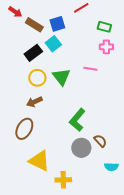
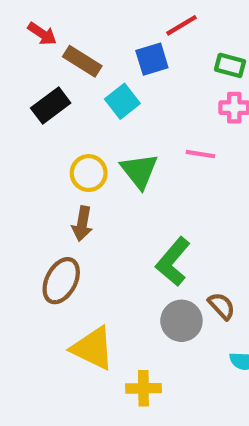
blue square: (57, 24) -> (152, 59), moved
black rectangle: (33, 53) -> (51, 106), moved
brown arrow: (34, 102) -> (82, 224), turned -56

